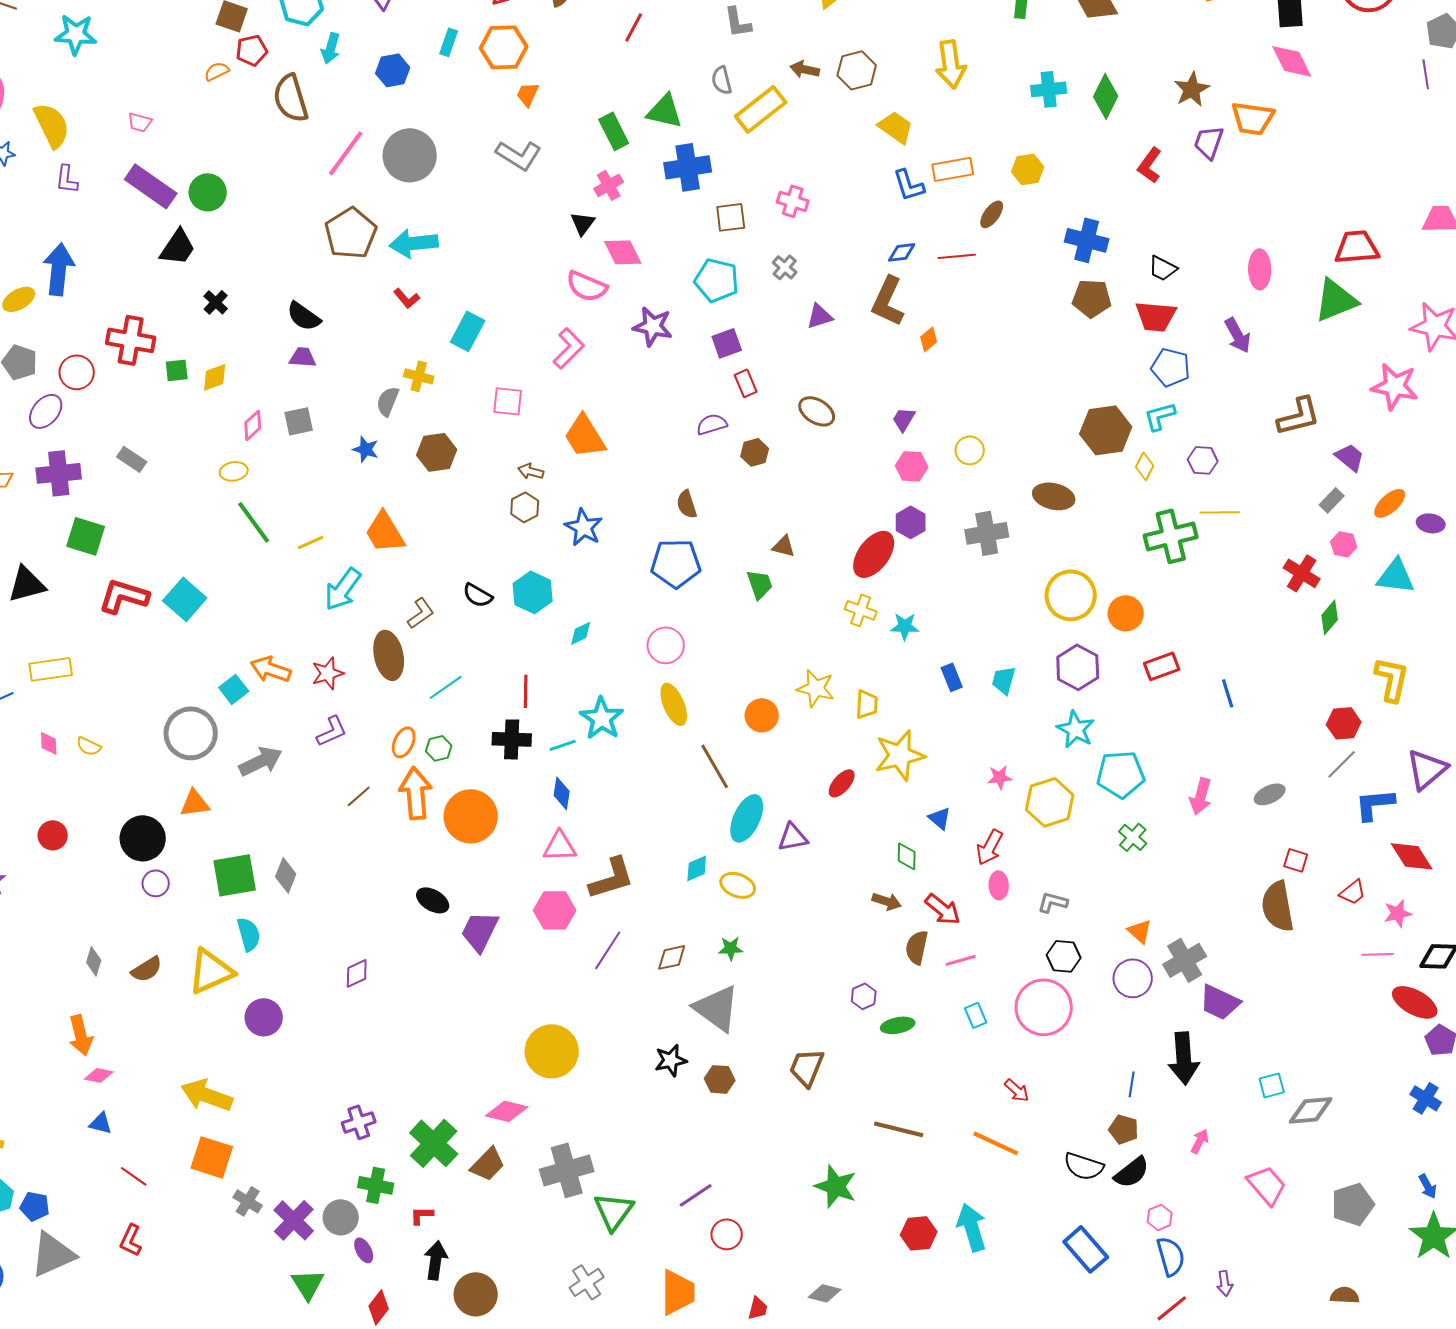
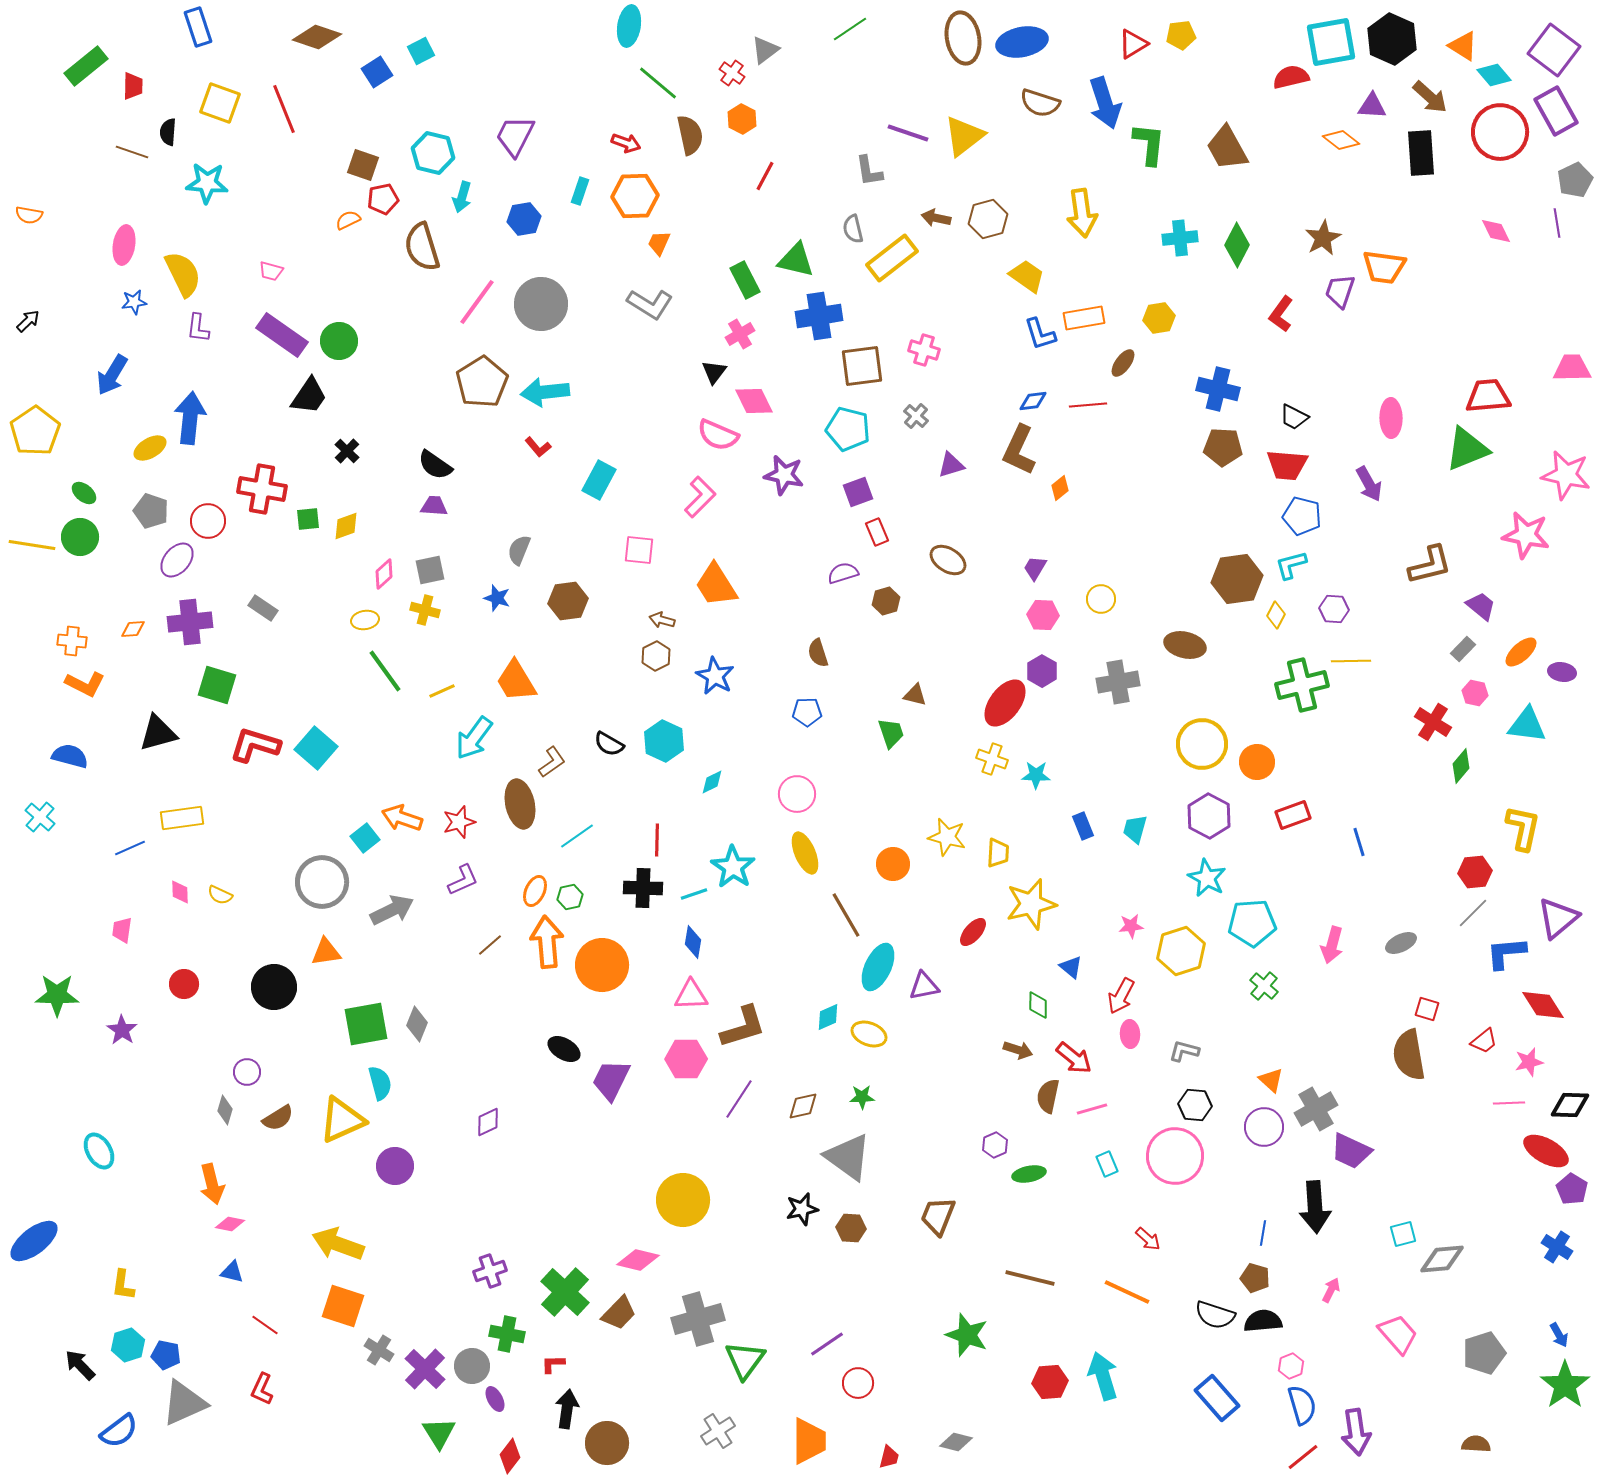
pink diamond: (1292, 61) -> (1496, 231), moved, size x0.7
brown square: (731, 217) -> (862, 366), size x1.4
yellow cross: (419, 376) -> (425, 610), moved
blue pentagon: (676, 563) -> (807, 712), size x0.6
purple circle: (156, 883) -> (247, 1072), moved
black semicircle: (1132, 1172) -> (1263, 1321), turned -147
purple arrow: (1225, 1283) -> (1356, 1432), size x1.8

